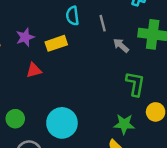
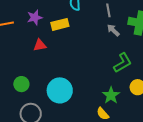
gray line: (103, 23) -> (108, 10), moved
green L-shape: (135, 84) -> (123, 63), turned 45
green star: (124, 124) -> (111, 95), turned 30

